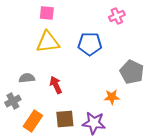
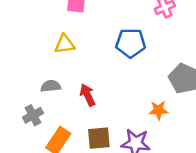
yellow triangle: (48, 42) -> (65, 44), moved, size x0.7

